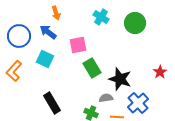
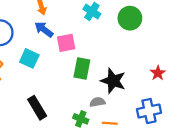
blue arrow: (48, 32) -> (44, 29), moved
green rectangle: (92, 68) -> (82, 69), turned 42
blue cross: (138, 103) -> (149, 111), moved, turned 30

